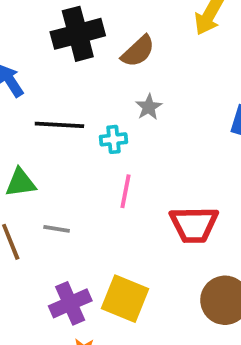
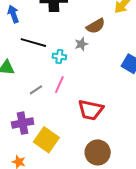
brown semicircle: (138, 51) -> (96, 26), moved
gray line: (57, 229) -> (36, 90), moved, turned -56
purple cross: (70, 303) -> (23, 123), moved

